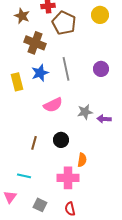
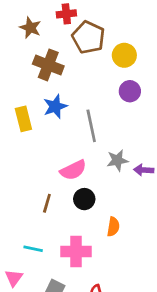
yellow circle: (100, 15) -> (124, 55), moved
gray line: (66, 69) -> (91, 126), moved
purple circle: (101, 69) -> (130, 91), moved
pink semicircle: (53, 105) -> (73, 170), moved
pink cross: (68, 178) -> (76, 252), moved

